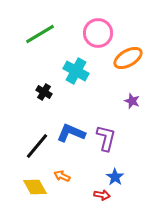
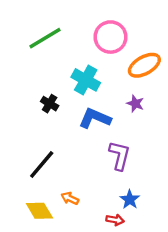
purple star: (132, 101) -> (135, 104), moved
blue L-shape: (71, 133) -> (95, 118), moved

